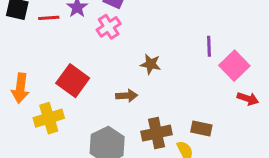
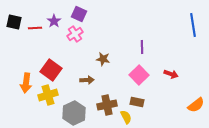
pink square: (234, 66) -> (139, 75), moved
orange arrow: (20, 88) -> (26, 83), moved
red arrow: (248, 99) -> (171, 74), moved
yellow cross: (49, 118) -> (48, 95), moved

